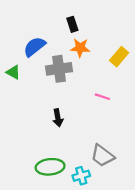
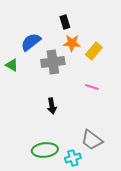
yellow rectangle: (119, 57) -> (94, 51), moved

